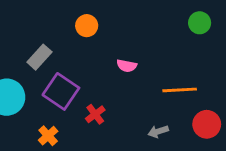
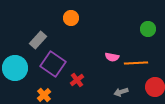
green circle: (200, 23) -> (148, 29), moved
pink semicircle: (127, 66) -> (112, 57), moved

